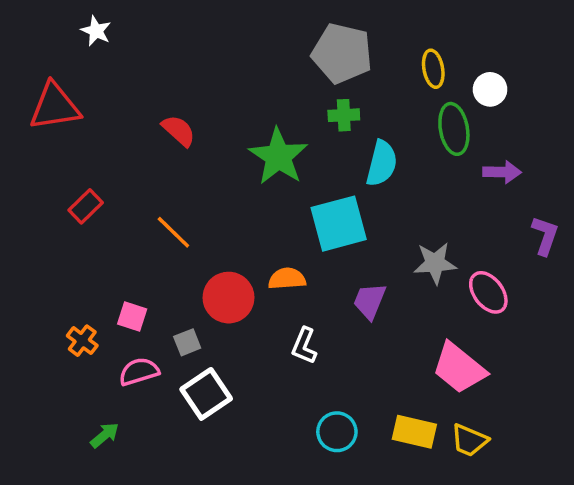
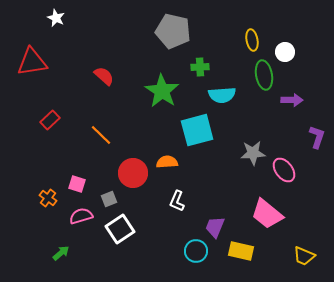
gray pentagon: (342, 53) -> (173, 31), moved
cyan semicircle: (382, 163) -> (222, 95), turned 72
purple trapezoid: (370, 301) -> (215, 227), moved
yellow trapezoid: (469, 440) -> (304, 256), moved

